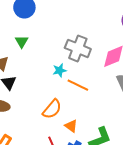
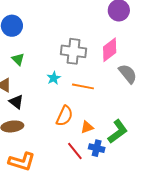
cyan star: (60, 70) -> (54, 78), moved
orange triangle: (71, 126) -> (87, 127), turned -40

